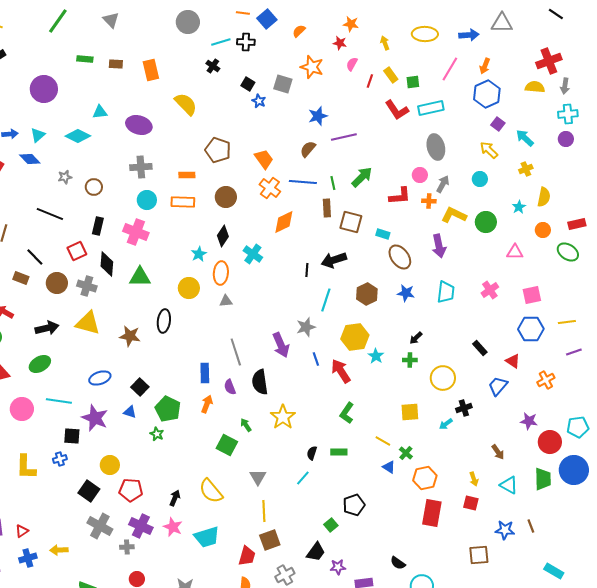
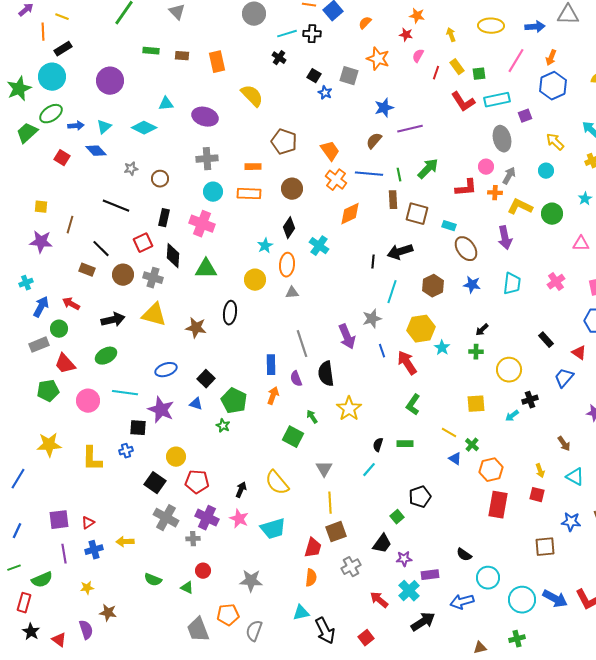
purple square: (498, 124) -> (525, 116), moved, turned 32

